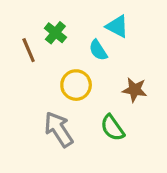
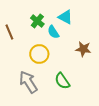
green cross: (55, 33) -> (37, 21), moved
brown star: (135, 90) -> (83, 49), moved

